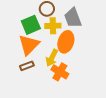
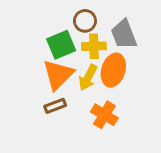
yellow arrow: (52, 58) -> (88, 78), moved

